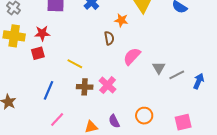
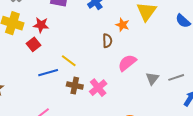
red square: (38, 53) -> (34, 44), turned -32
gray line: (177, 75) -> (176, 77), moved
blue line: (48, 90) -> (48, 73), moved, turned 42

